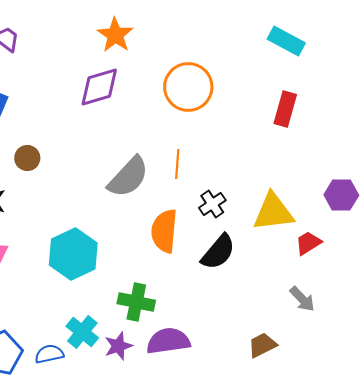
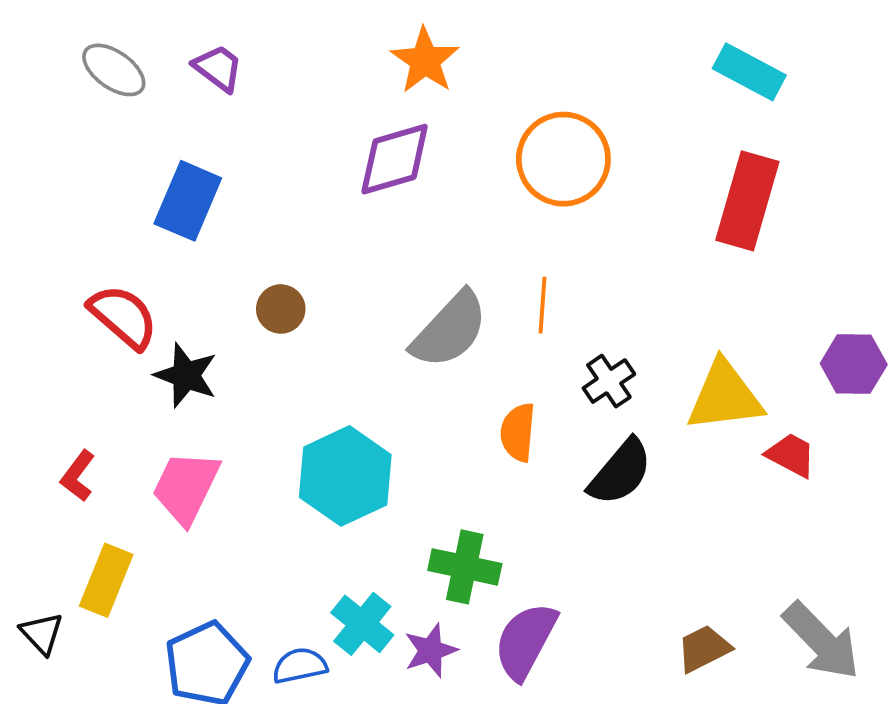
red rectangle: (285, 109) -> (747, 201), size x1.4
brown circle: (27, 158) -> (281, 309), moved
orange semicircle: (164, 231) -> (518, 432), size x0.7
red trapezoid: (308, 243) -> (791, 455), turned 60
gray arrow: (302, 299) -> (821, 641), moved, size x1.6
purple semicircle: (168, 341) -> (525, 641), turned -54

